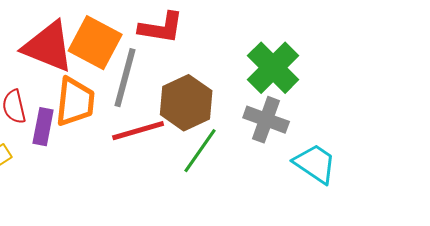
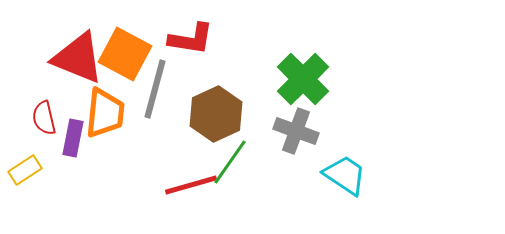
red line: (138, 131) -> (191, 185), moved

